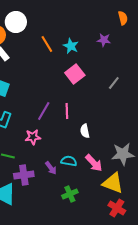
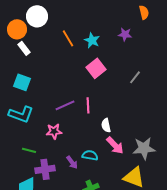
purple line: (44, 111) -> (65, 105), turned 36
pink arrow: (94, 163) -> (115, 145), moved

